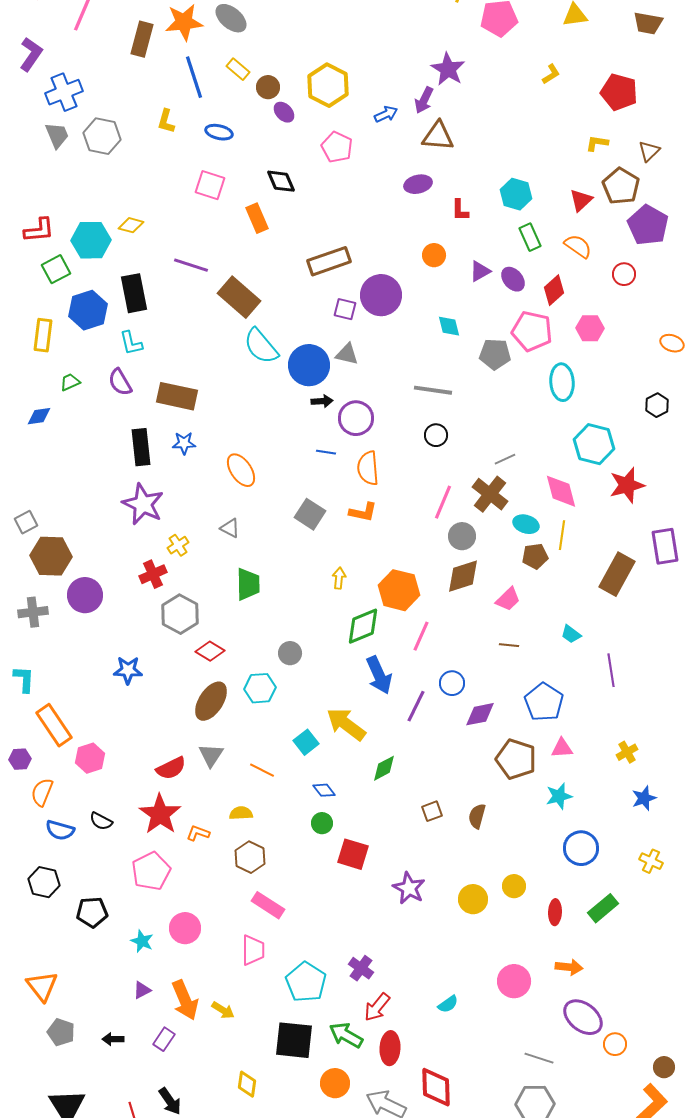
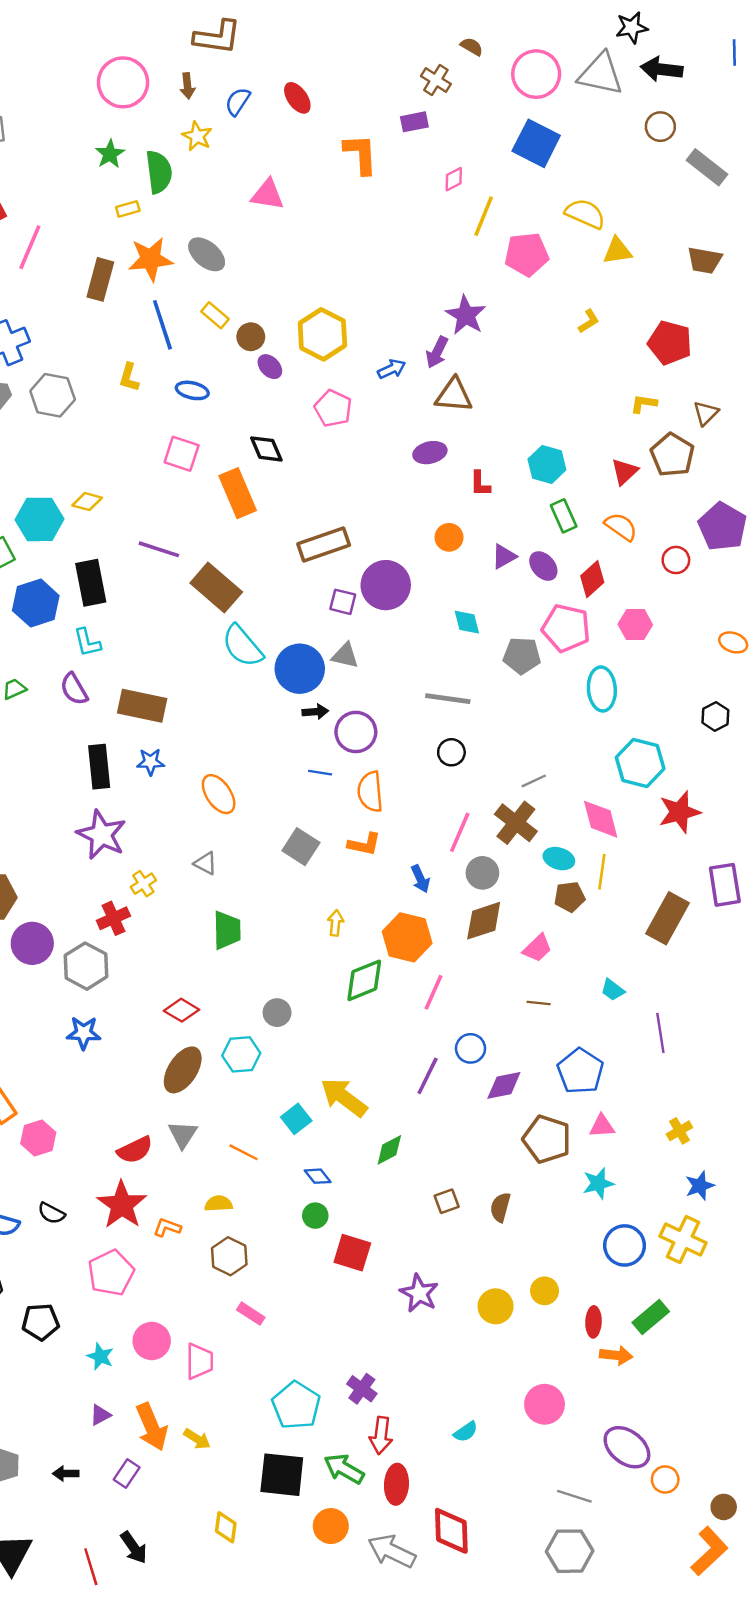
orange rectangle: (257, 218) -> (238, 493), size x1.4
purple pentagon: (648, 225) -> (722, 527), moved
gray hexagon: (180, 614) -> (86, 966), moved
blue arrow: (379, 675) -> (420, 879), moved, size x0.6
yellow cross: (651, 861) -> (683, 1239), moved, size x1.6
pink rectangle: (268, 905) -> (251, 1314), size x0.7
pink trapezoid: (253, 950) -> (199, 1361), moved
orange arrow: (569, 967) -> (616, 1355), moved
red arrow: (377, 1007) -> (381, 1435), turned -32

